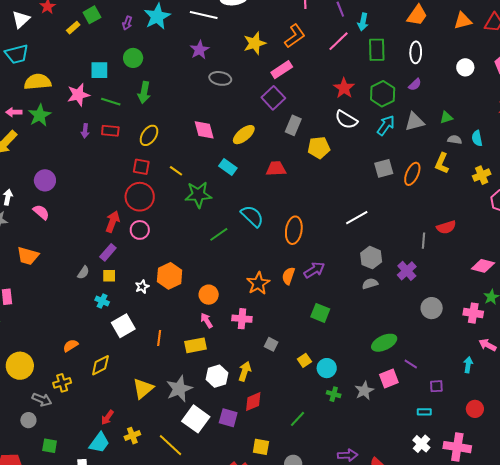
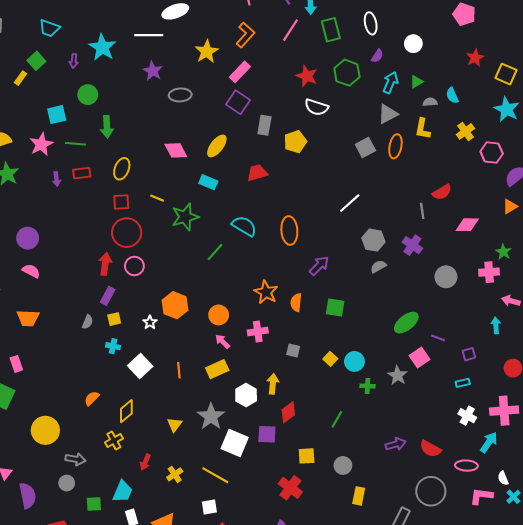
white circle: (465, 67) -> (413, 44), moved
gray triangle: (415, 122) -> (388, 114), moved
cyan arrow: (386, 125) -> (391, 82), moved
pink diamond: (483, 266) -> (467, 225), moved
orange semicircle: (288, 276) -> (296, 302), moved
yellow cross: (62, 383) -> (114, 441), moved
yellow triangle: (143, 388) -> (174, 425), size x0.7
cyan trapezoid: (99, 443) -> (123, 491), moved

